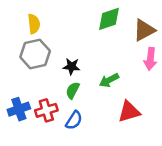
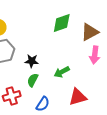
blue semicircle: (74, 120) -> (43, 104), moved

